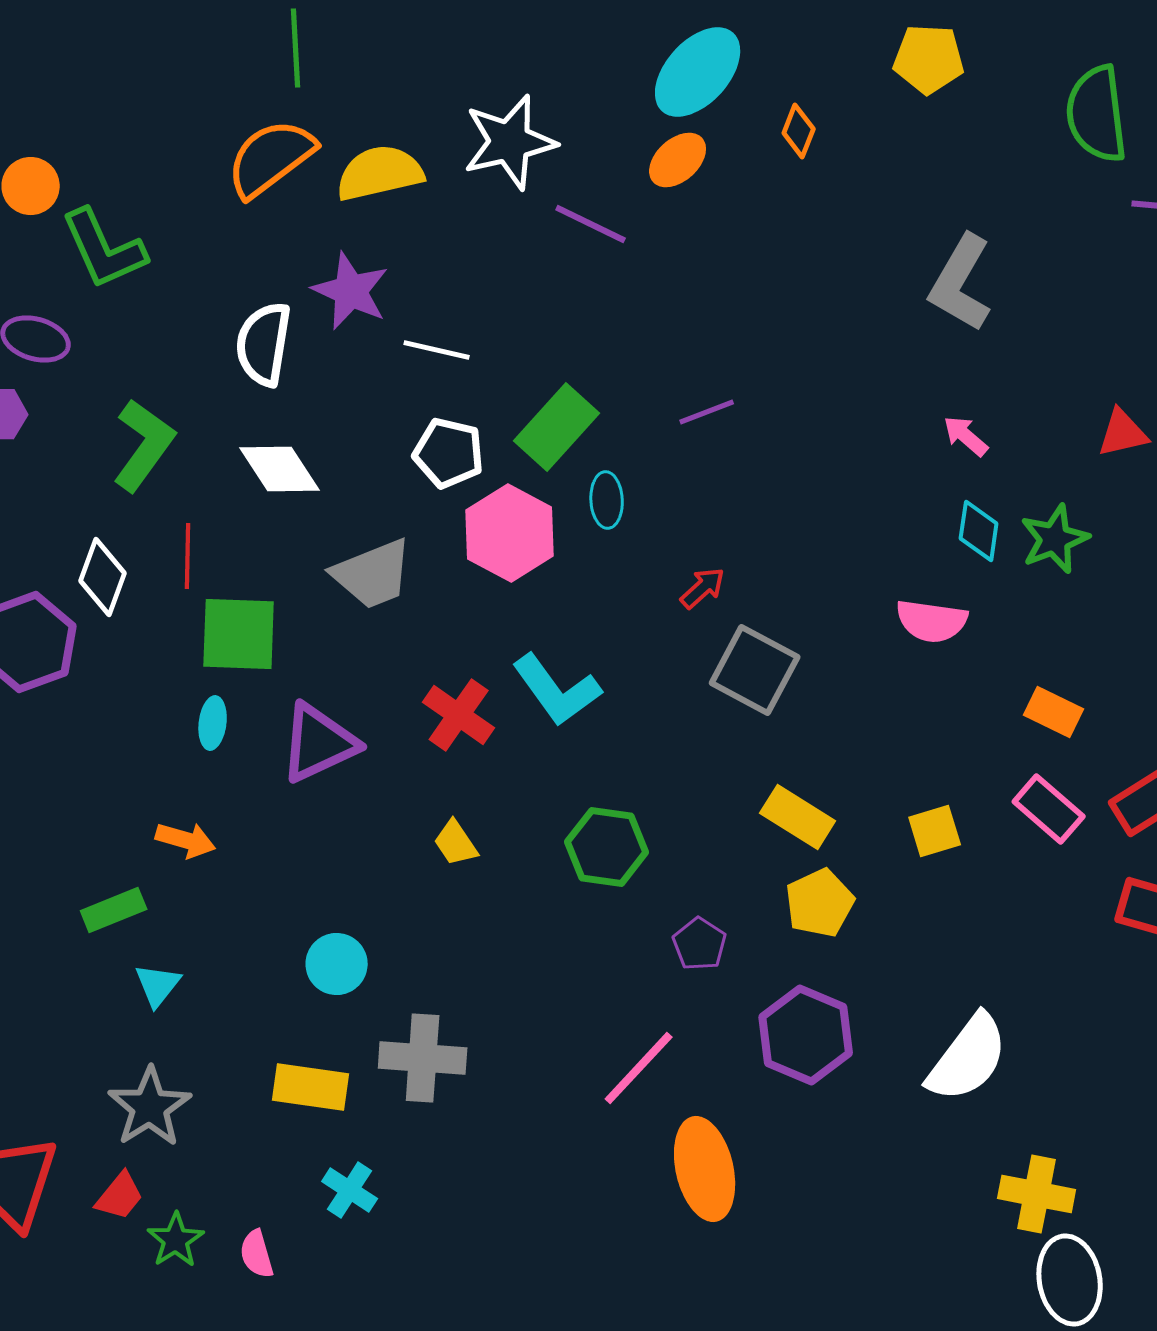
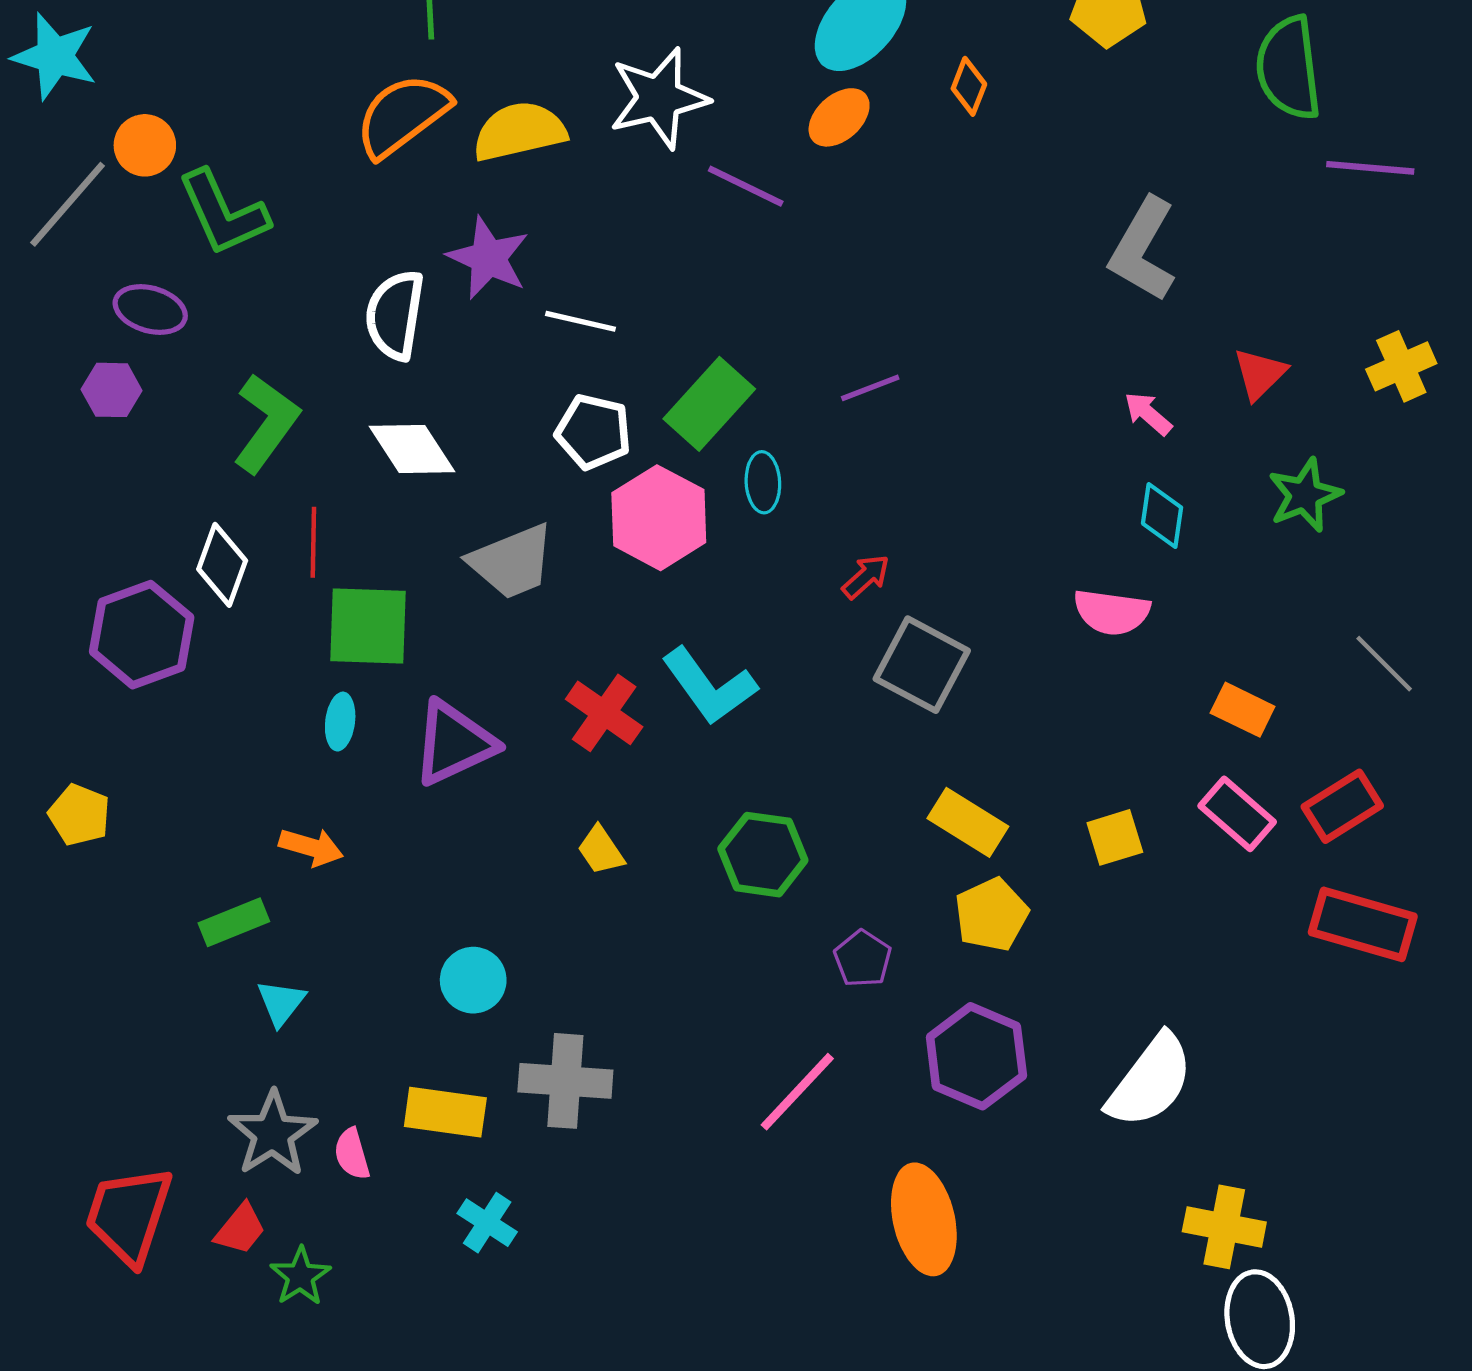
red triangle: (1123, 433) -> (1260, 374), moved, turned -32
green star: (1055, 539) -> (1305, 495), moved
orange ellipse: (705, 1169) -> (924, 1219), moved
pink semicircle: (257, 1254) -> (352, 1154), moved

